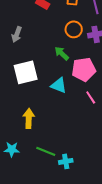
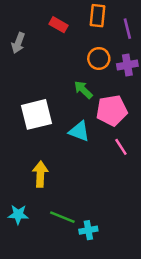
gray arrow: (17, 34) -> (18, 43), moved

